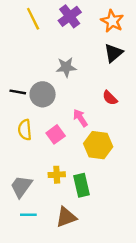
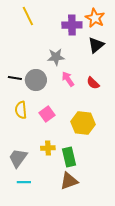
purple cross: (70, 16) -> (72, 25), moved, turned 36
pink arrow: (80, 118) -> (68, 79), moved
brown triangle: (66, 217) -> (69, 181), moved

